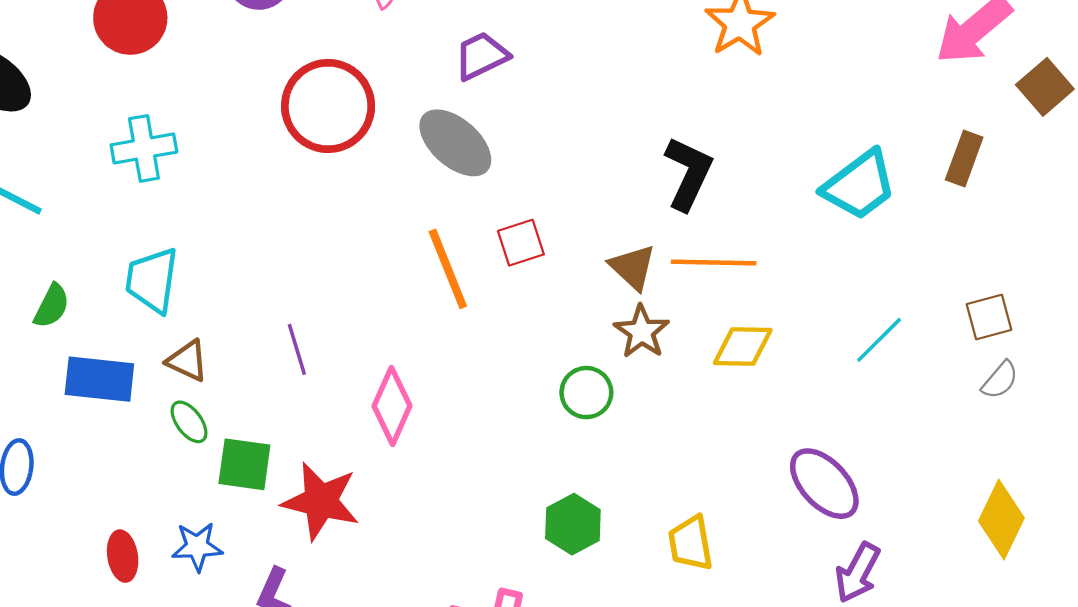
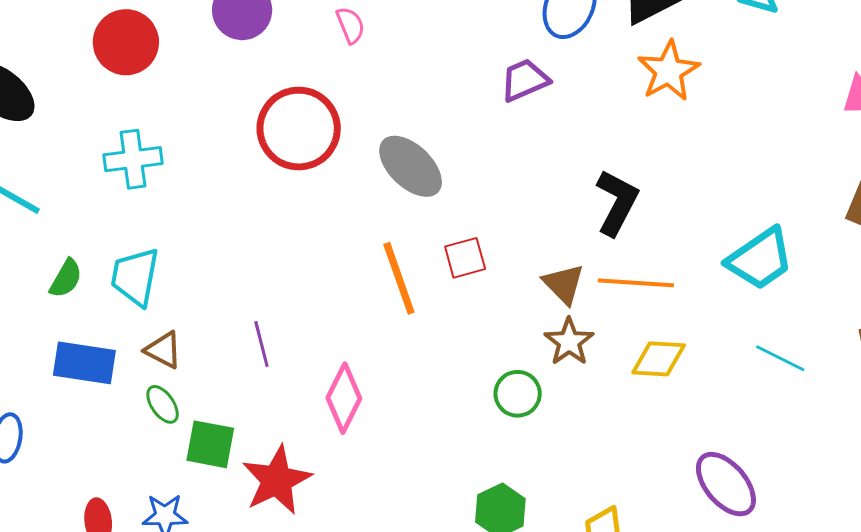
purple trapezoid: (481, 56) -> (525, 80), moved
cyan trapezoid: (859, 185) -> (760, 259), moved
green semicircle: (52, 306) -> (66, 278), moved
cyan line: (879, 340) -> (780, 358), turned 69
red star: (321, 501) -> (277, 480), turned 30

